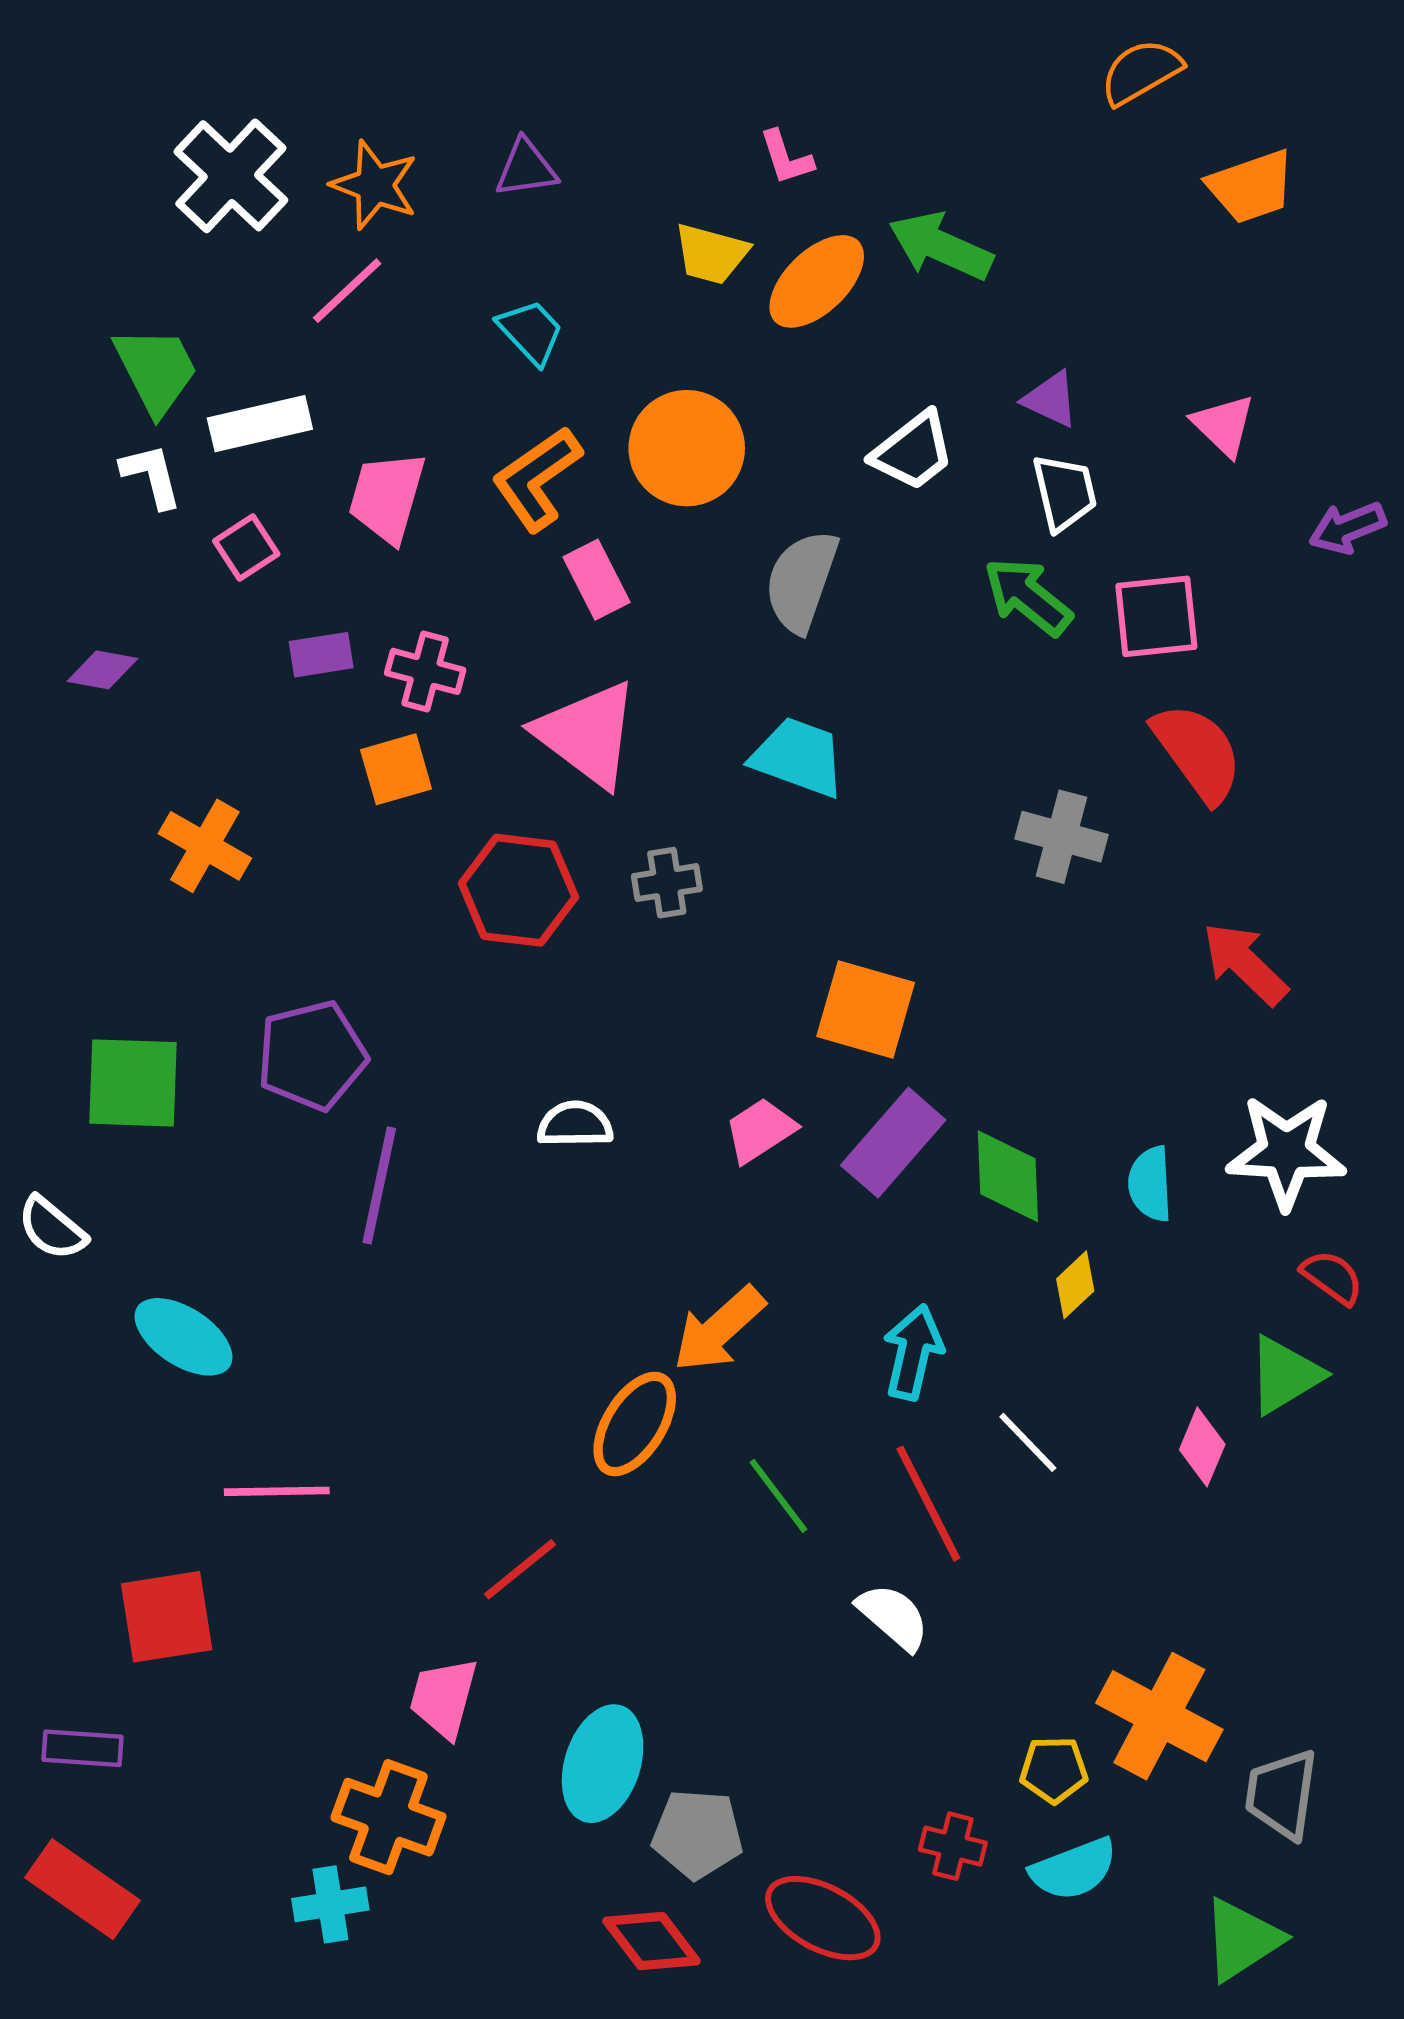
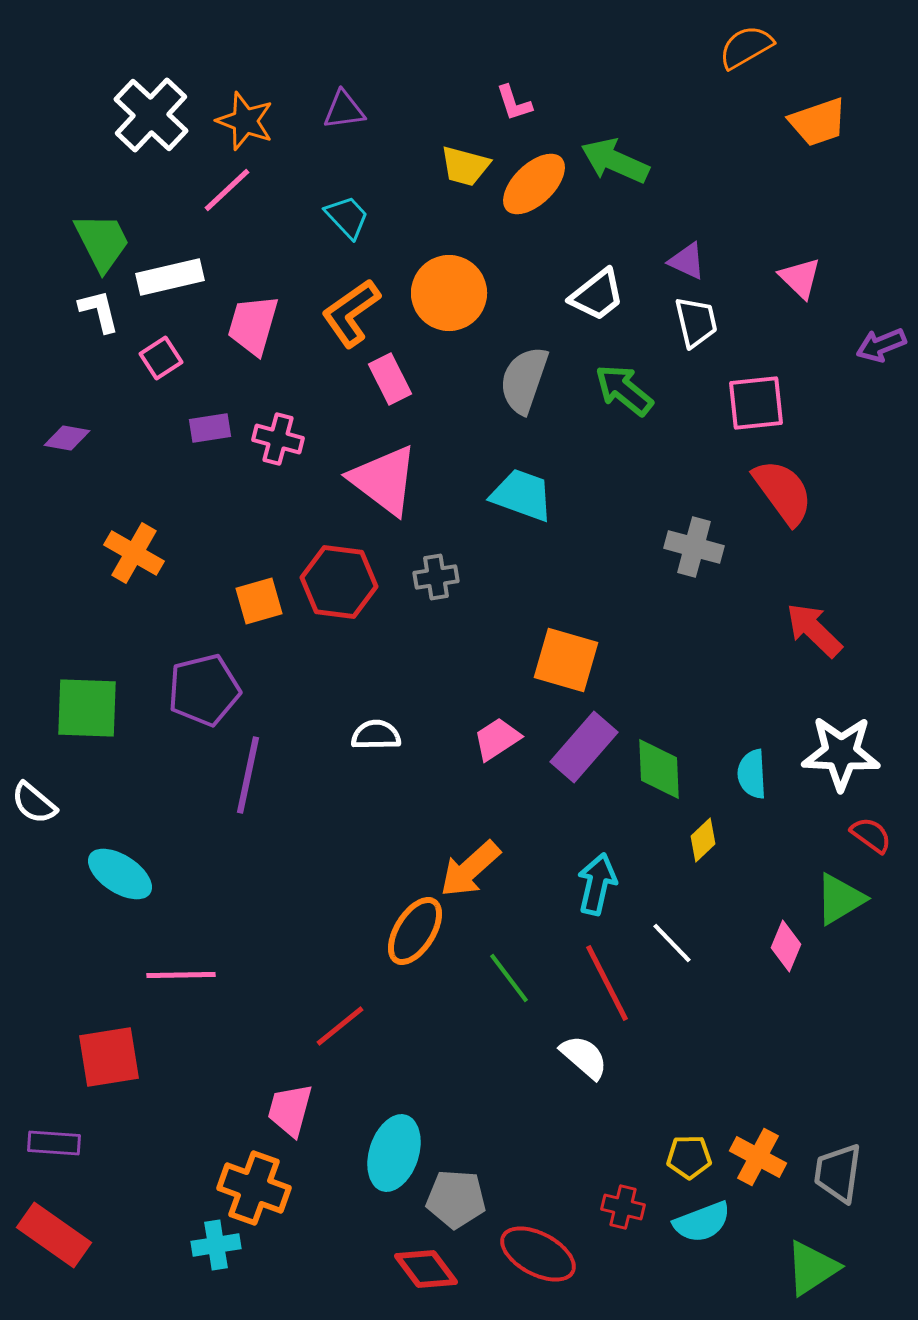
green arrow: (1028, 597) -> (624, 390), moved
orange square: (396, 769) -> (259, 601), moved
orange cross: (1159, 1716) -> (758, 1157), moved, size x0.7

